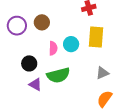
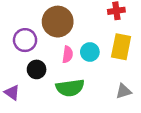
brown circle: (42, 22) -> (58, 22), size x1.6
purple circle: (17, 26) -> (25, 40), moved
purple triangle: (35, 84) -> (12, 93), moved

